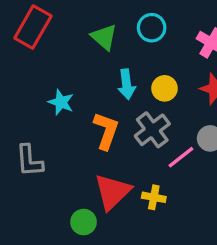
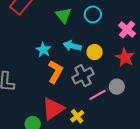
cyan arrow: (127, 84) -> (72, 46), turned 102
cyan star: (61, 102) -> (43, 50), moved
yellow cross: (154, 197) -> (77, 116), turned 32

